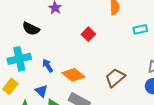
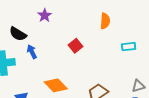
blue arrow: (48, 66) -> (32, 52), moved

